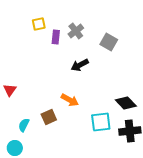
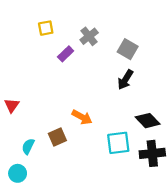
purple rectangle: (56, 37) -> (66, 54), moved, turned 40
black arrow: (80, 65) -> (125, 80), moved, turned -30

